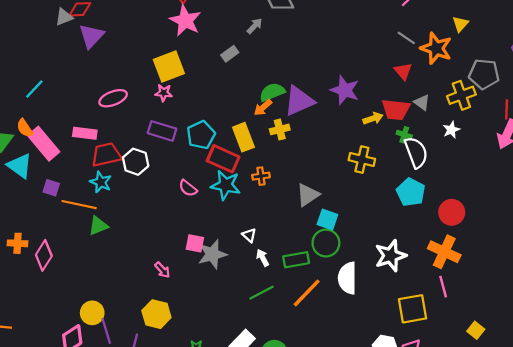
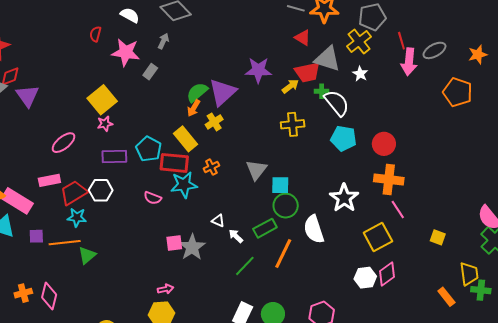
pink star: (185, 21) -> (126, 52), moved
gray triangle: (422, 102) -> (327, 59), size x1.8
pink arrow: (162, 270) -> (166, 289), moved, turned -42

